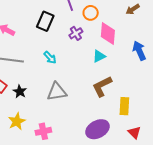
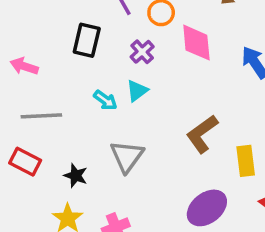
cyan triangle: (99, 56) -> (137, 91), moved
black star: (20, 91) -> (76, 176), moved
gray triangle: (57, 92) -> (127, 156), turned -35

